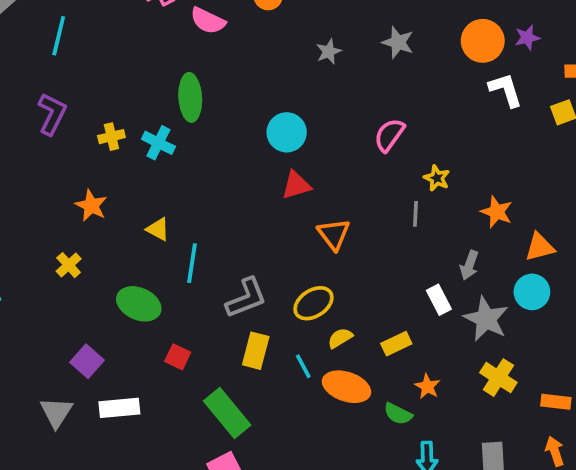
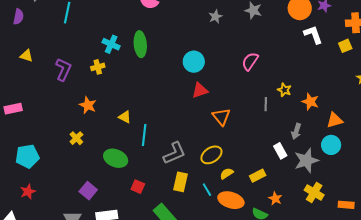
purple L-shape: (52, 114) -> (63, 69), moved
cyan cross: (158, 143) -> (111, 44), moved
yellow star: (437, 178) -> (284, 90), moved
gray star: (486, 319) -> (306, 161), turned 30

